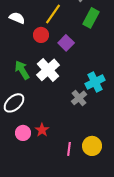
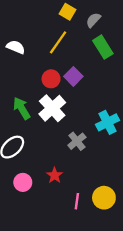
green rectangle: (91, 18) -> (103, 47), turned -60
red circle: (41, 35) -> (51, 79), moved
gray cross: (79, 98) -> (77, 141), moved
red star: (42, 130) -> (55, 175), moved

